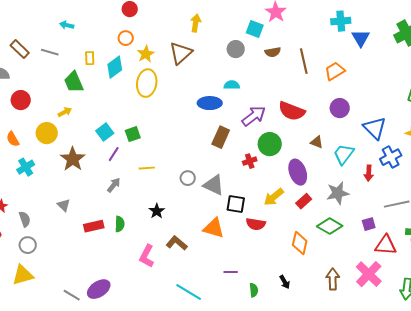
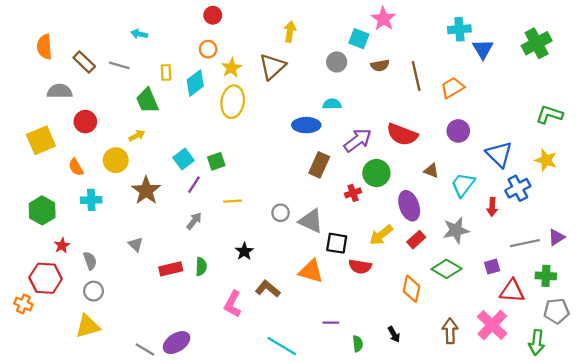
cyan cross: (26, 167) -> (91, 200), turned 30

